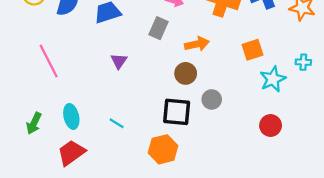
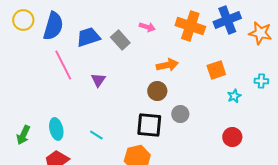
gray rectangle: (158, 28) -> (120, 40), moved, turned -66
pink line: (49, 61) -> (63, 65), moved
cyan star: (273, 79) -> (234, 96), size x0.6

